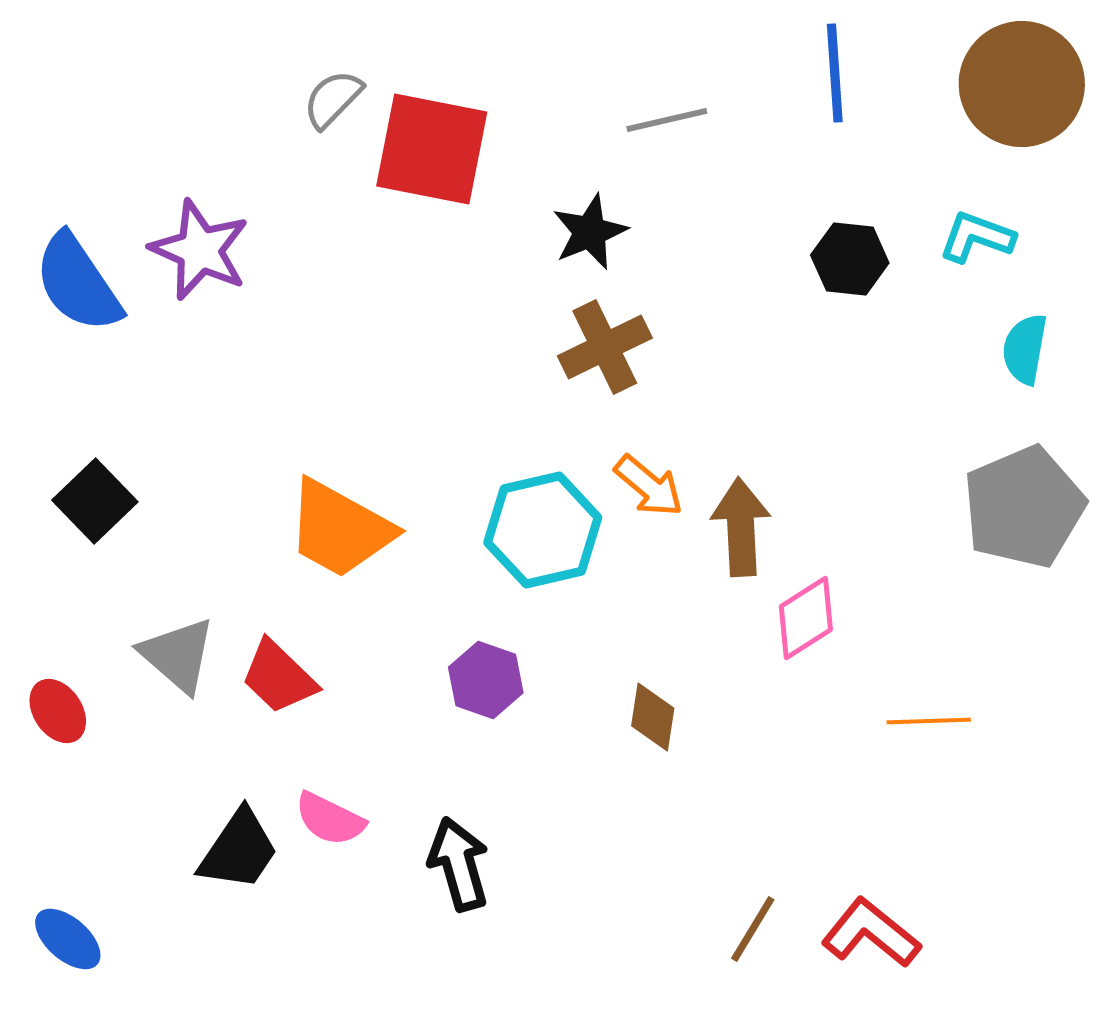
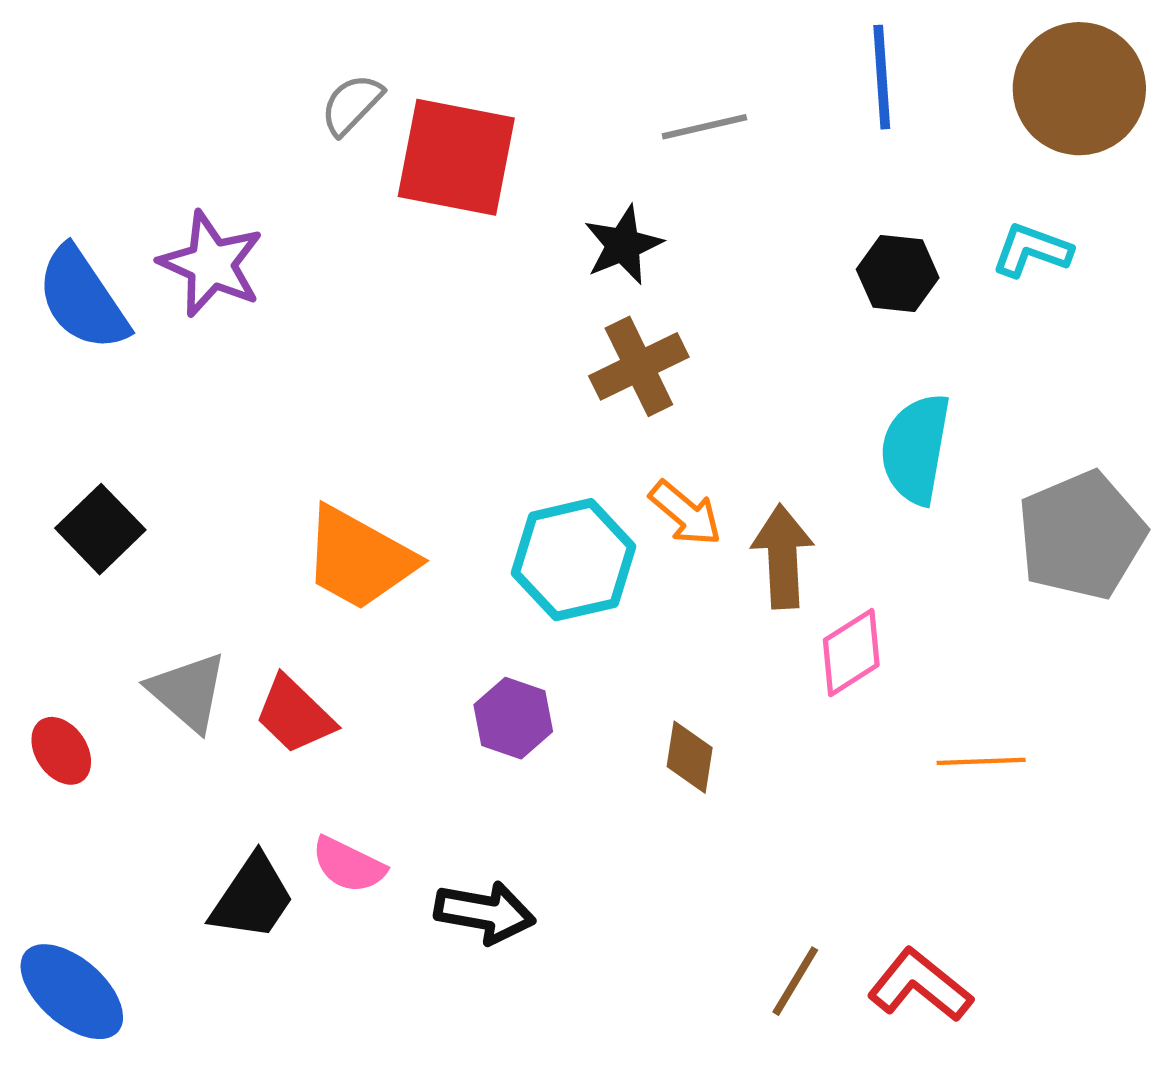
cyan semicircle: (1025, 349) -> (916, 449), moved, size x1.5
black arrow: (459, 864) -> (485, 912), turned 116
blue ellipse: (68, 939) -> (72, 992), size x1.5

